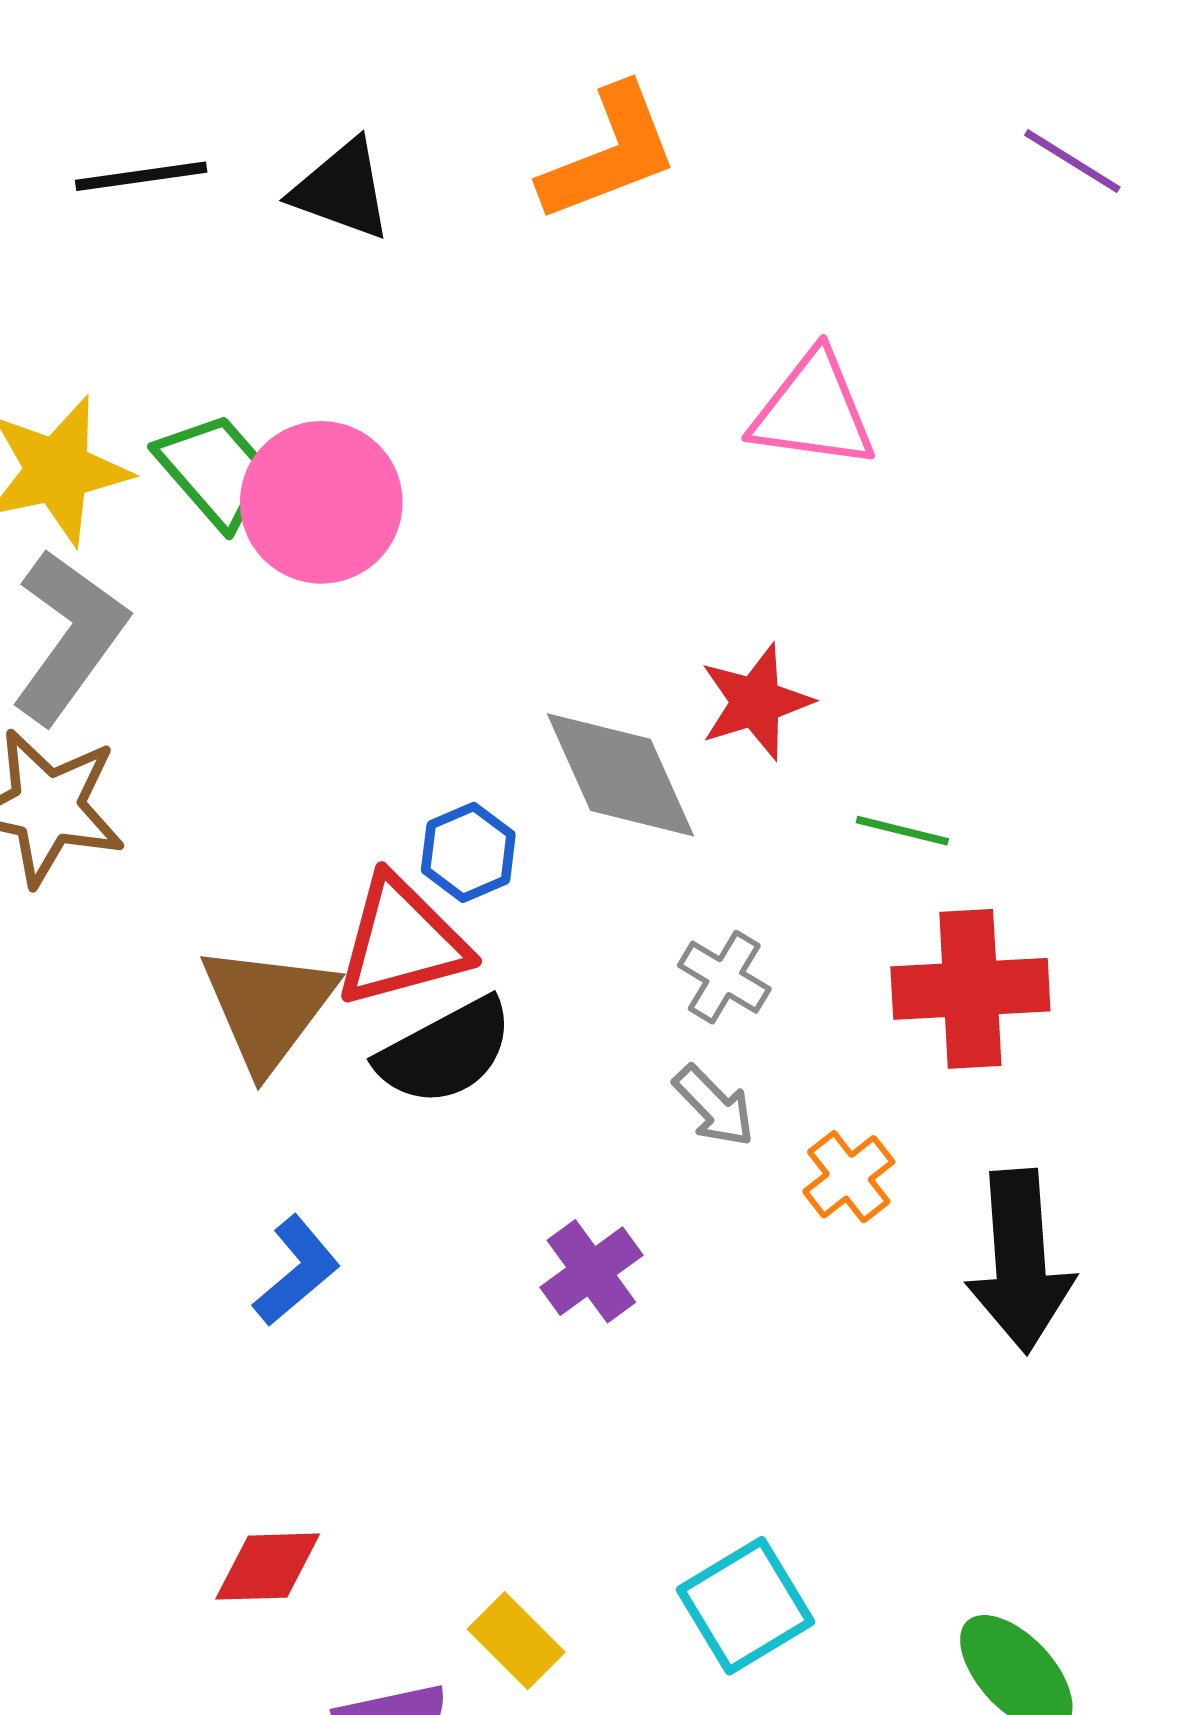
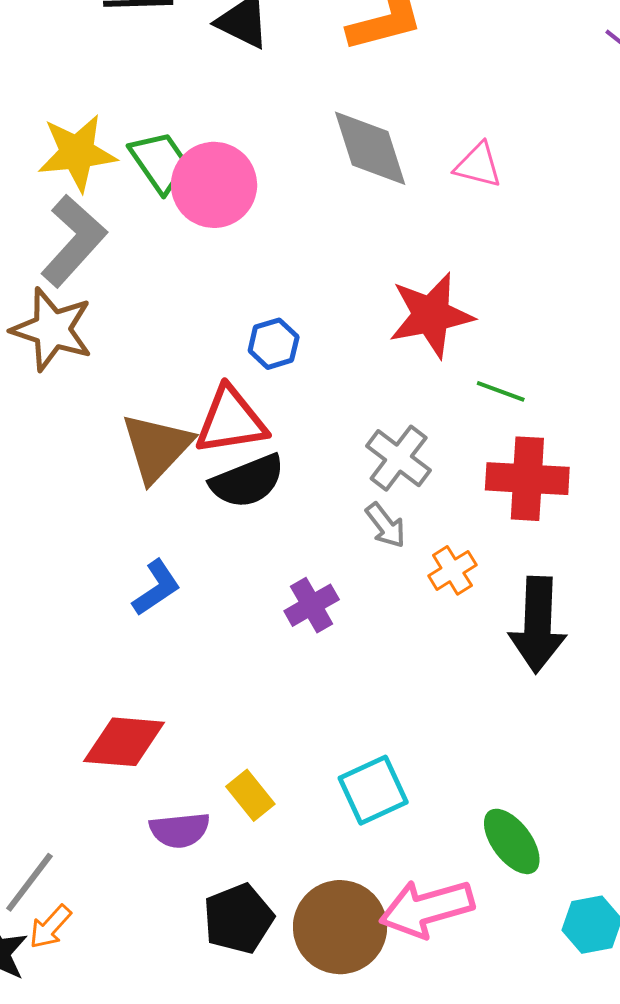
pink triangle: (813, 411) -> (478, 165), size x0.7
red star: (756, 702) -> (431, 315), size x1.4
gray diamond: (620, 775) -> (370, 148), moved
blue hexagon: (468, 852) -> (274, 344), moved
gray cross: (724, 977) -> (399, 458), size x1.4
red diamond: (268, 1567) -> (124, 742), size x1.4

